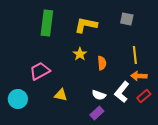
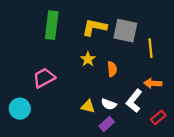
gray square: (127, 19) -> (125, 31), moved, size x1.6
yellow line: (135, 55) -> (151, 48), moved
yellow triangle: (61, 95) -> (88, 106), moved
red rectangle: (144, 96) -> (158, 117), moved

